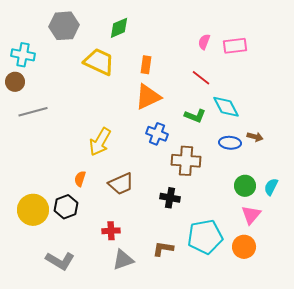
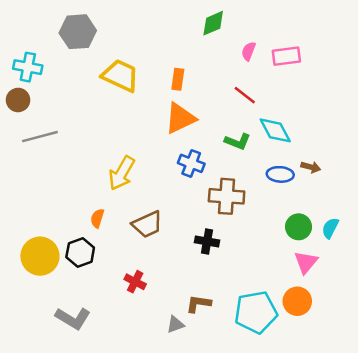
green diamond: (119, 28) -> (213, 23), moved
red cross: (111, 231) -> (135, 282), turned 30
cyan pentagon: (205, 237) -> (256, 312), moved
gray triangle: (123, 260) -> (175, 324), moved, size x0.7

